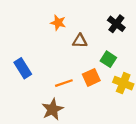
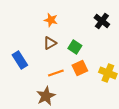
brown triangle: (80, 41) -> (50, 43), moved, turned -32
green square: (108, 59) -> (75, 47), moved

